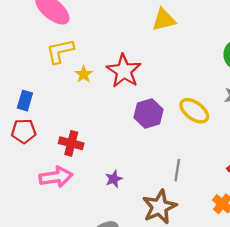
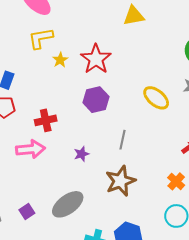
purple hexagon: (148, 113) -> (96, 100), moved
red cross: (71, 143) -> (46, 120), turned -30
gray line: (177, 170) -> (123, 140), moved

